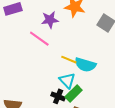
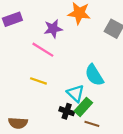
yellow line: (69, 60) -> (38, 81), moved
cyan semicircle: (85, 65) -> (94, 75), turned 45

